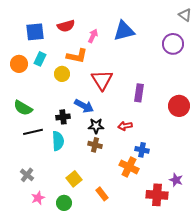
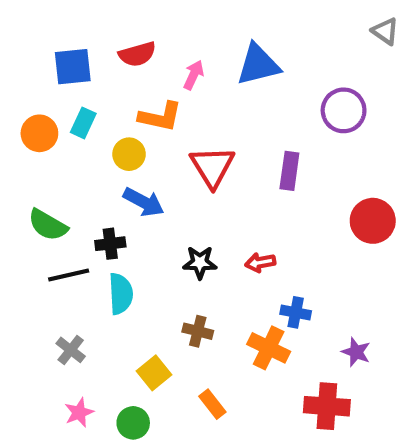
purple circle: (173, 44) -> (344, 110), moved
purple rectangle: (139, 93) -> (289, 171), moved
blue arrow: (84, 106) -> (144, 202), moved
black cross: (63, 117) -> (110, 244), moved
brown cross: (95, 145) -> (198, 331), moved
gray cross: (27, 175) -> (71, 350), moved
purple star: (176, 180) -> (356, 352), moved

